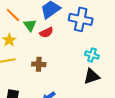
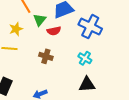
cyan cross: (92, 55) -> (85, 58), moved
brown cross: (39, 64) -> (46, 56), moved

